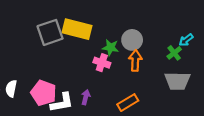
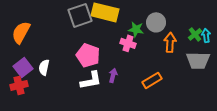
cyan arrow: (186, 40) -> (206, 35), moved, turned 120
orange arrow: (135, 60) -> (170, 42), moved
pink pentagon: (44, 93) -> (88, 55), moved

